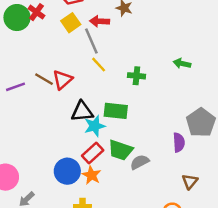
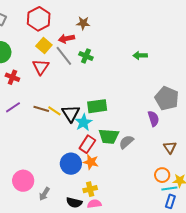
red cross: (37, 12) -> (12, 77), moved
yellow line: (99, 65) -> (54, 111), moved
green cross: (136, 76) -> (86, 56), moved, turned 32
brown line: (44, 79) -> (41, 109), moved
red triangle: (63, 80) -> (41, 67), moved
black triangle: (82, 112) -> (71, 113), turned -42

